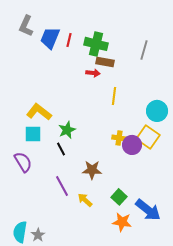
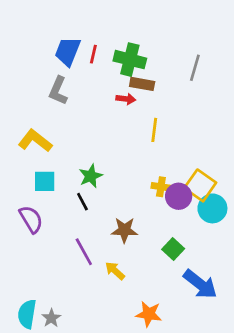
gray L-shape: (26, 26) -> (58, 91), moved
cyan circle: (157, 111) -> (212, 208), moved
yellow L-shape: (39, 112) -> (35, 141), moved
green square: (119, 197) -> (173, 249), moved
orange star: (122, 222) -> (149, 314), moved

